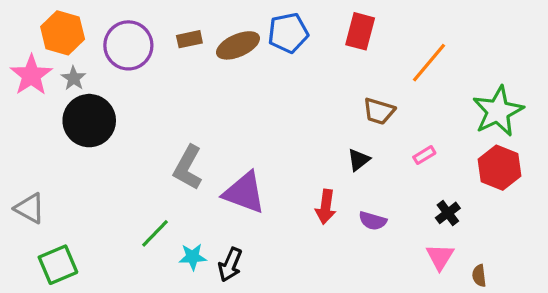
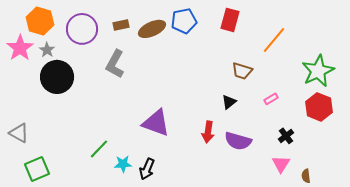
gray L-shape: (188, 168) -> (115, 64), moved
purple semicircle: (373, 221) -> (238, 141), size x1.5

